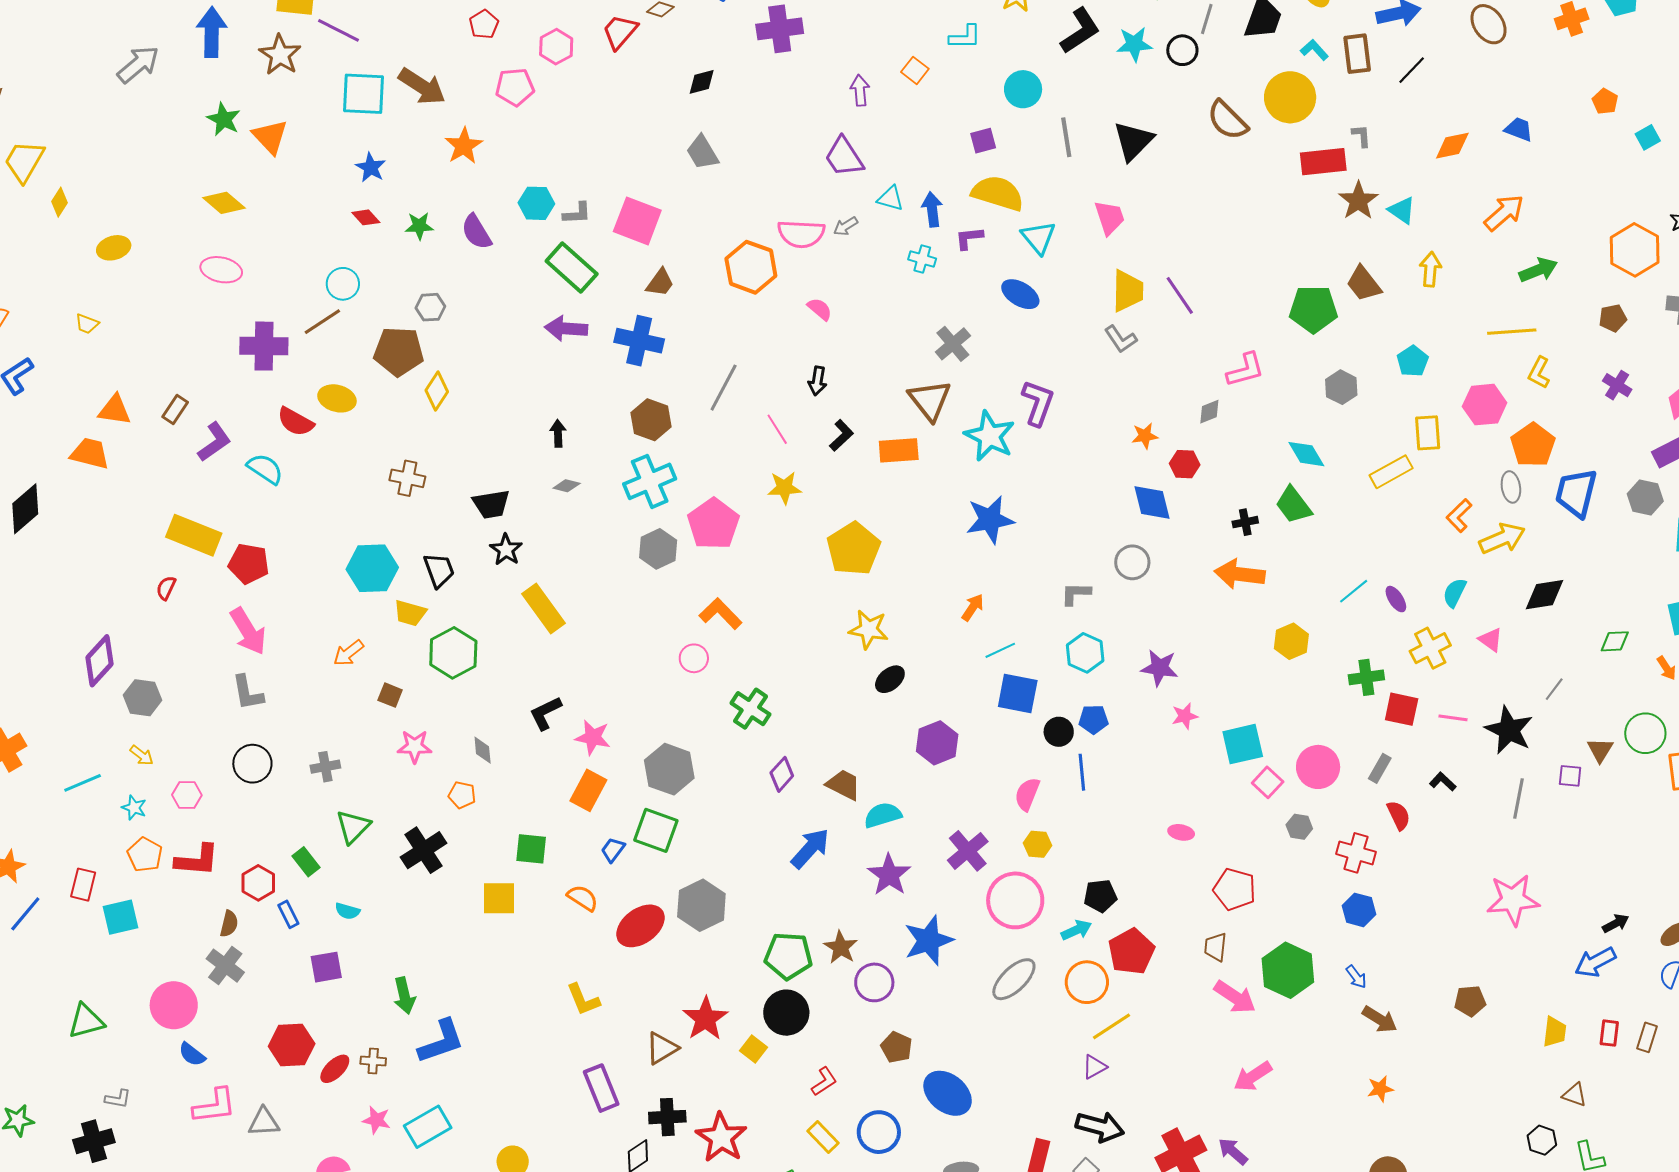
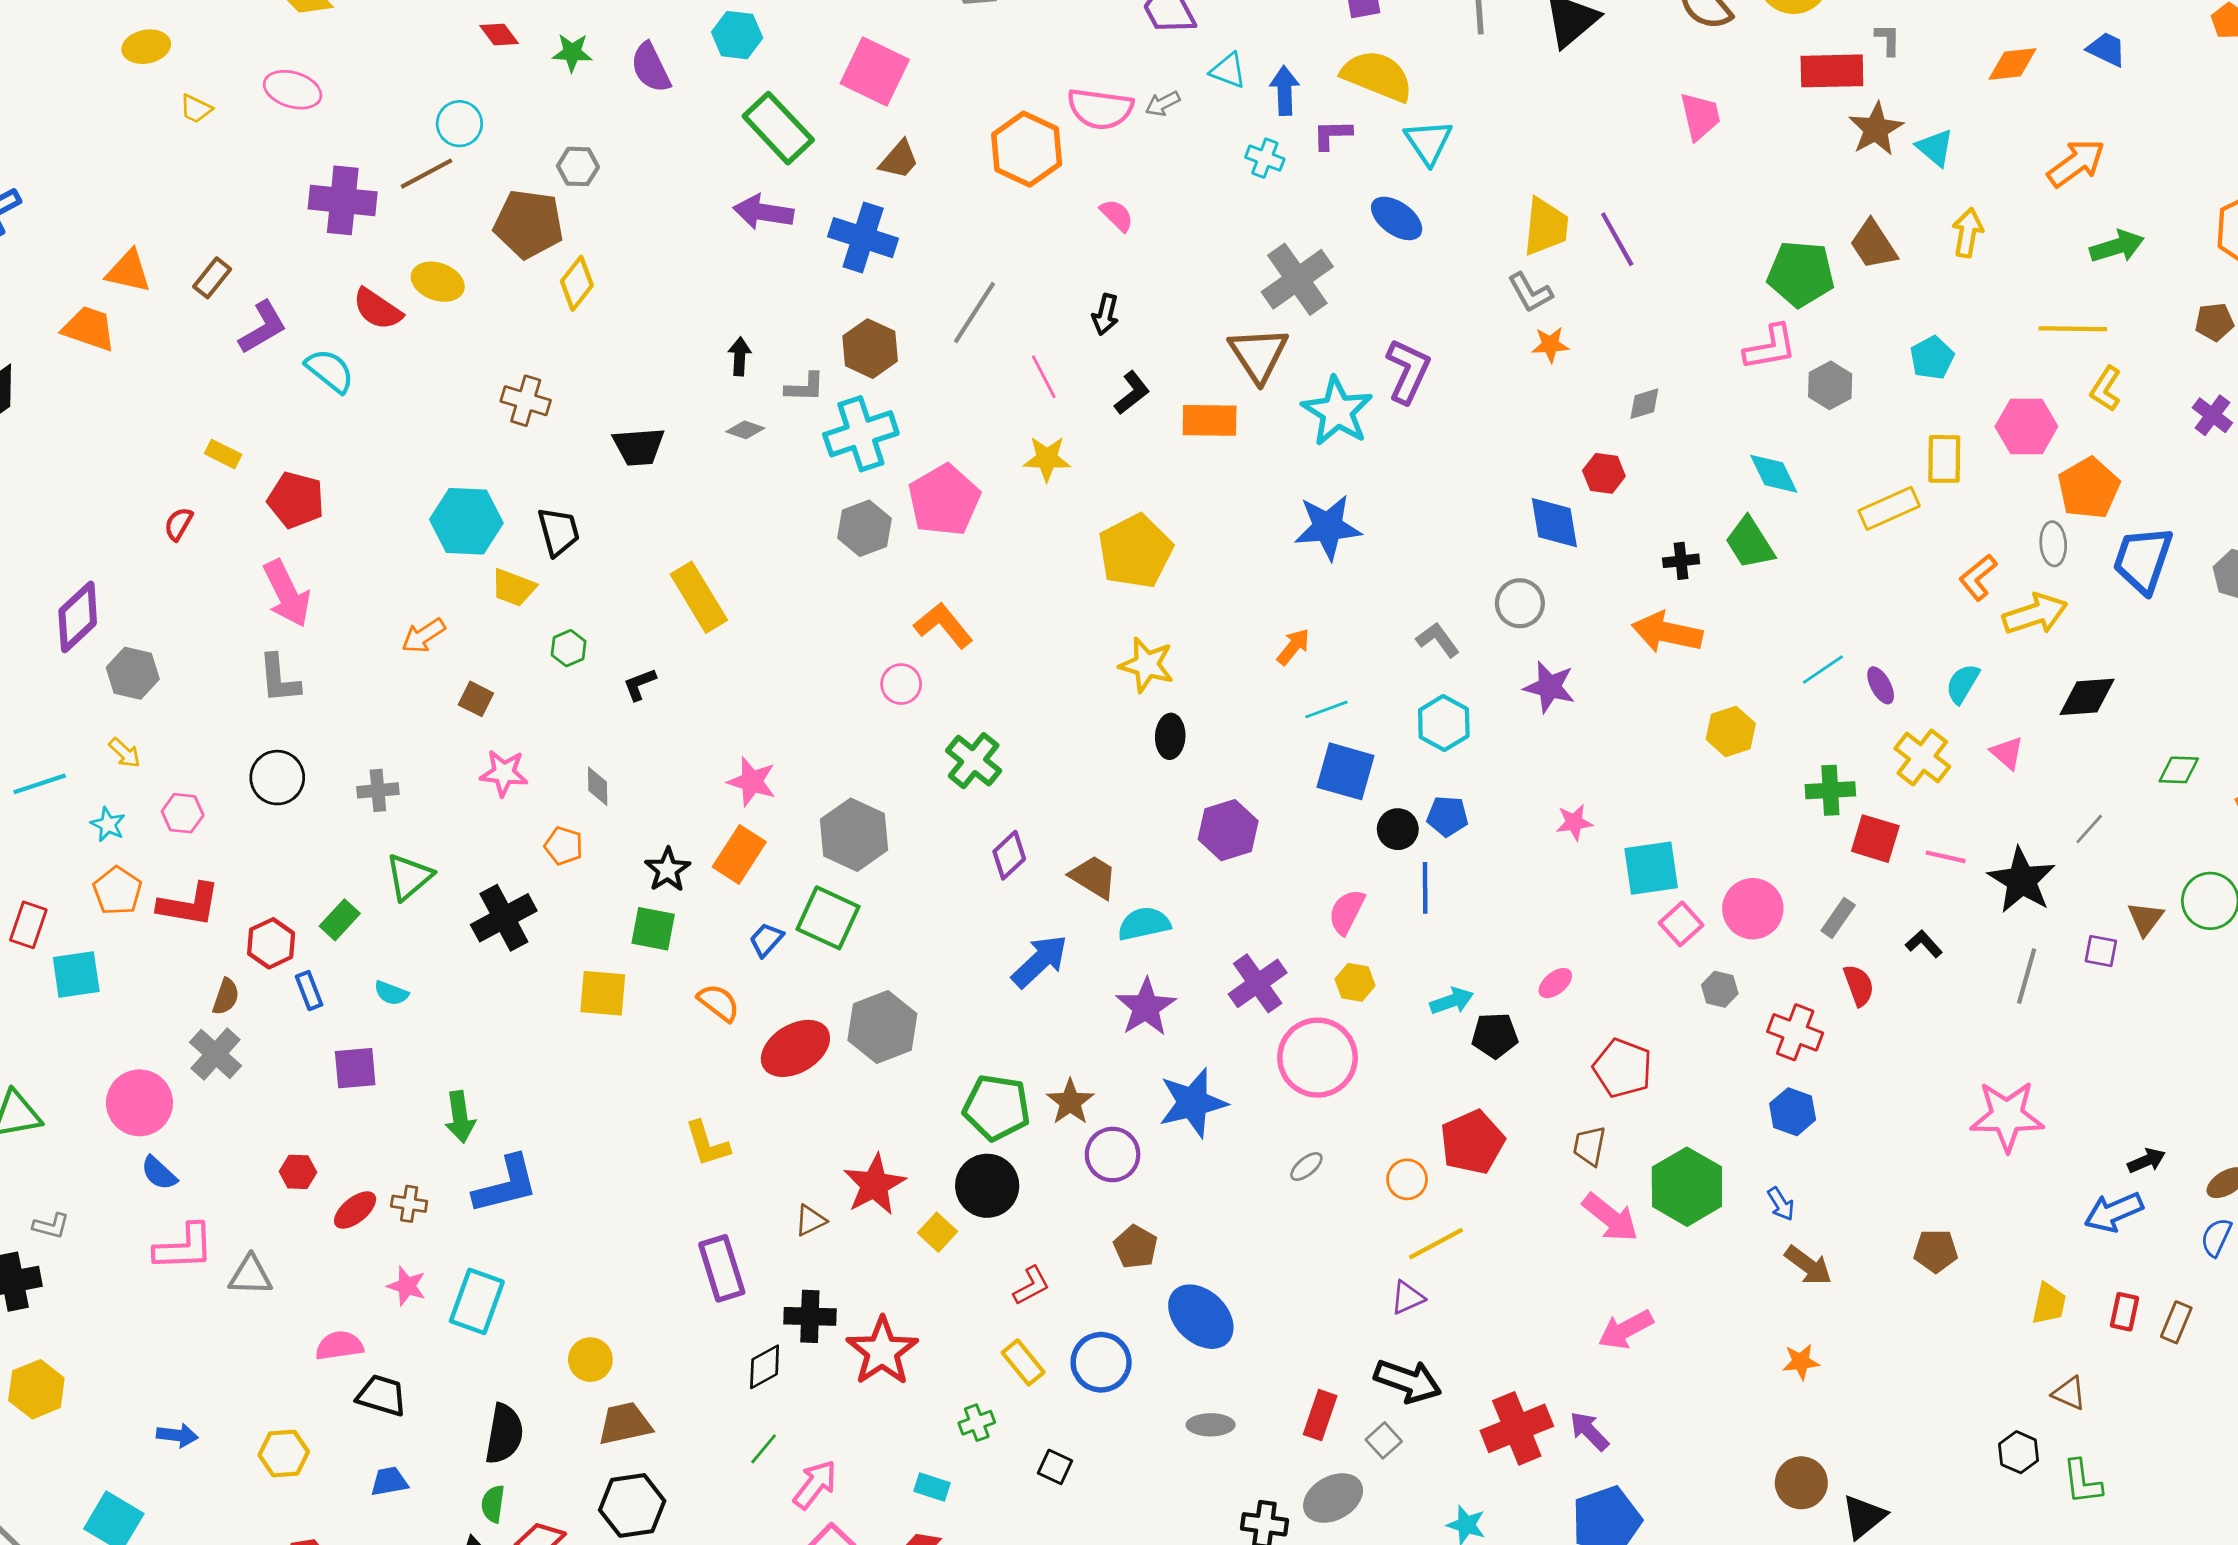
gray L-shape: (577, 213) -> (805, 387), moved
pink trapezoid: (1110, 218) -> (1700, 116), moved
yellow trapezoid: (87, 324) -> (196, 109), moved
gray cross: (953, 344) -> (1297, 279), size x1.4
pink L-shape: (1245, 370) -> (1770, 347), moved
orange star: (1145, 436) -> (1550, 345), moved
yellow rectangle: (194, 535) -> (223, 454), size x0.5
black star: (506, 550) -> (668, 870), moved
gray L-shape: (1076, 594) -> (1438, 640), turned 48
yellow cross: (1430, 648) -> (1922, 758), turned -30
green hexagon: (453, 653) -> (569, 648), size x0.5
purple star: (1160, 668) -> (1550, 687), moved
black ellipse: (890, 679) -> (1170, 736), turned -52
black L-shape: (545, 713) -> (640, 684), moved, size x0.7
pink ellipse: (1181, 832) -> (1555, 983), turned -55
green rectangle: (306, 862) -> (340, 920), turned 76
black pentagon: (1100, 896) -> (1495, 1035), moved
cyan arrow: (1076, 930) -> (1452, 1001), moved
gray ellipse: (1014, 979) -> (1306, 1167), size x0.5
orange circle: (1087, 982) -> (1407, 1179), size x0.7
red hexagon: (292, 1045) -> (298, 1172), size x0.6
brown triangle: (662, 1048) -> (810, 1220), size x0.7
cyan rectangle: (428, 1127) -> (477, 1301), turned -45

